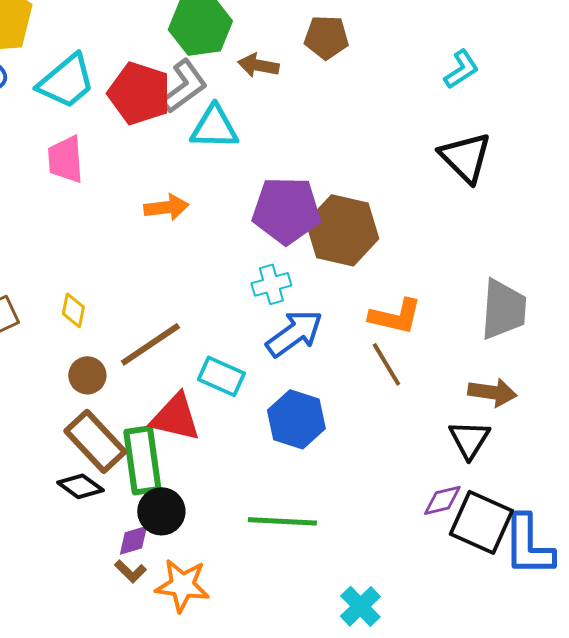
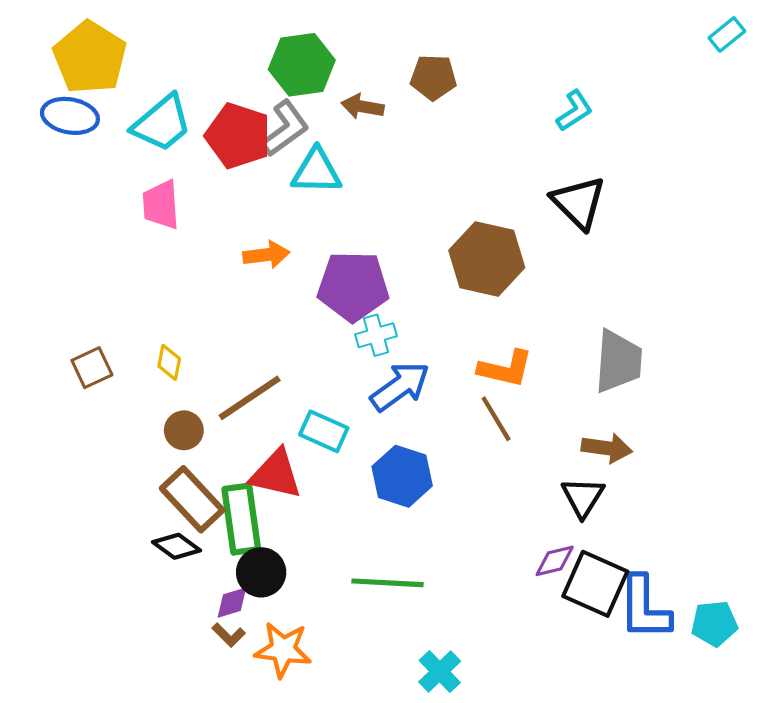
purple pentagon: (286, 210) -> (353, 286), moved
brown hexagon: (342, 230) -> (487, 259), moved
cyan cross: (360, 606) -> (440, 672), moved

